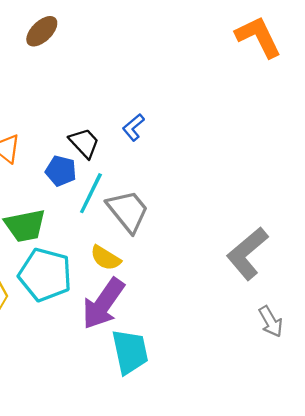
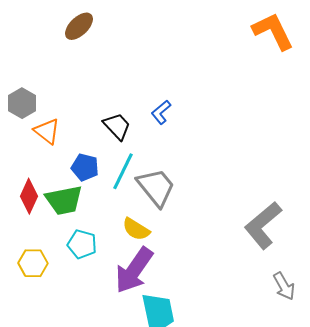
blue pentagon: (61, 171) -> (85, 167), moved
cyan pentagon: (45, 275) -> (82, 244), size x0.6

